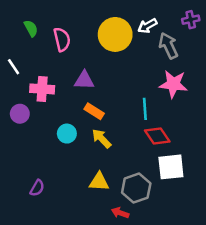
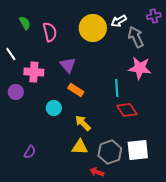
purple triangle: (84, 80) -> (68, 65), turned 48
yellow arrow: (102, 139) -> (83, 123), moved
white square: (171, 167) -> (138, 150), moved

